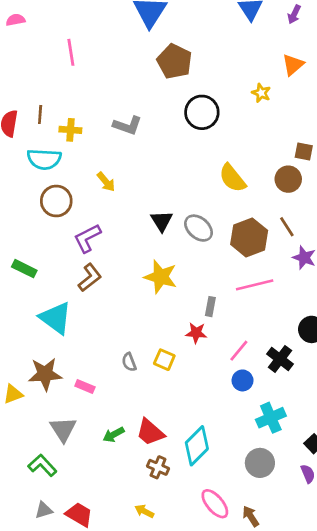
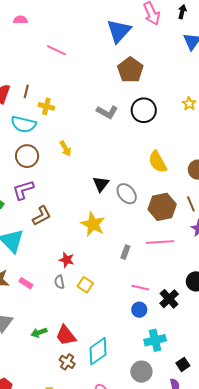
pink line: (71, 52) -> (56, 50), turned -66
gray L-shape: (127, 125) -> (107, 112), moved
purple L-shape: (87, 238) -> (23, 190), moved
red star: (196, 333) -> (67, 260), moved
pink line: (239, 351) -> (140, 288), turned 54
pink rectangle: (85, 386) -> (26, 283), moved

